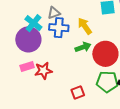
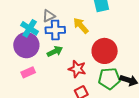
green arrow: (83, 47) -> (55, 51), moved
red star: (43, 71) -> (77, 69), moved, turned 30

